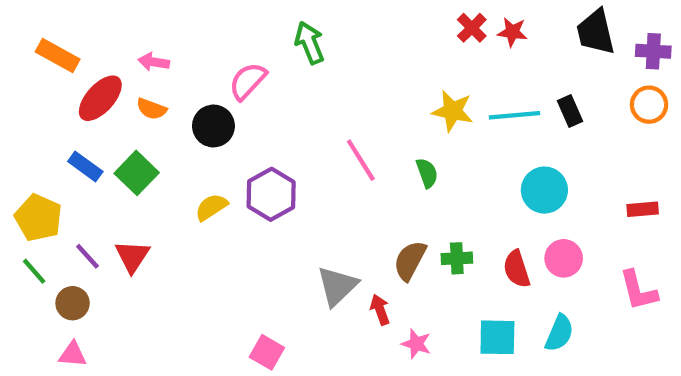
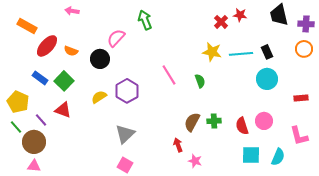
red cross: (472, 28) -> (221, 22), moved
pink arrow: (154, 62) -> (72, 11), moved
cyan circle: (544, 190) -> (267, 79), moved
red triangle: (132, 256) -> (63, 110), moved, turned -42
gray triangle: (337, 286) -> (125, 134), moved
brown circle: (73, 303) -> (34, 142), size x1.5
cyan semicircle: (559, 333) -> (278, 157), moved
cyan square: (497, 337) -> (251, 155), moved

